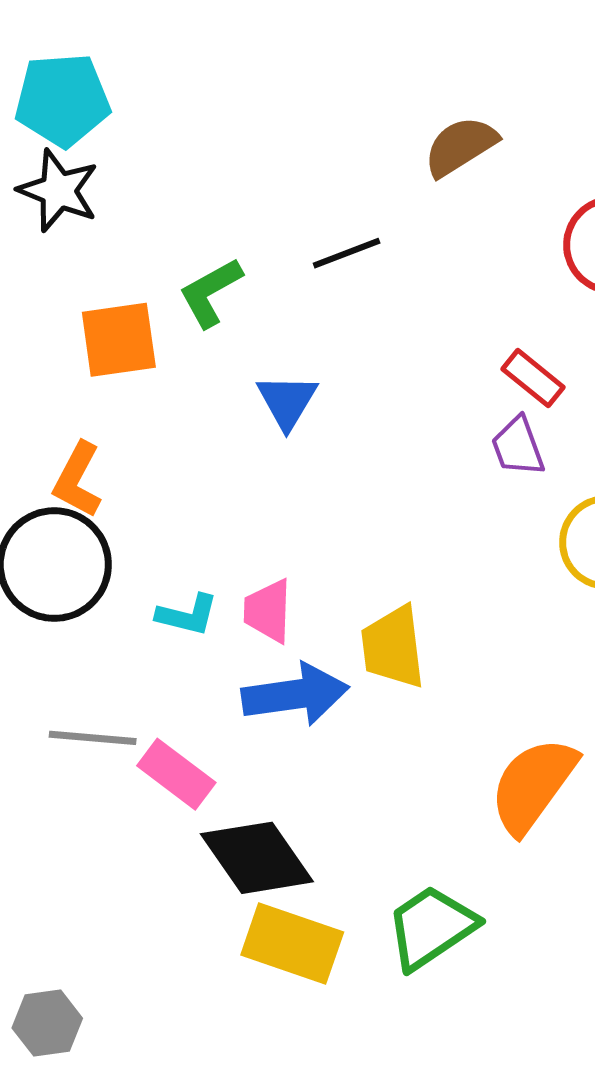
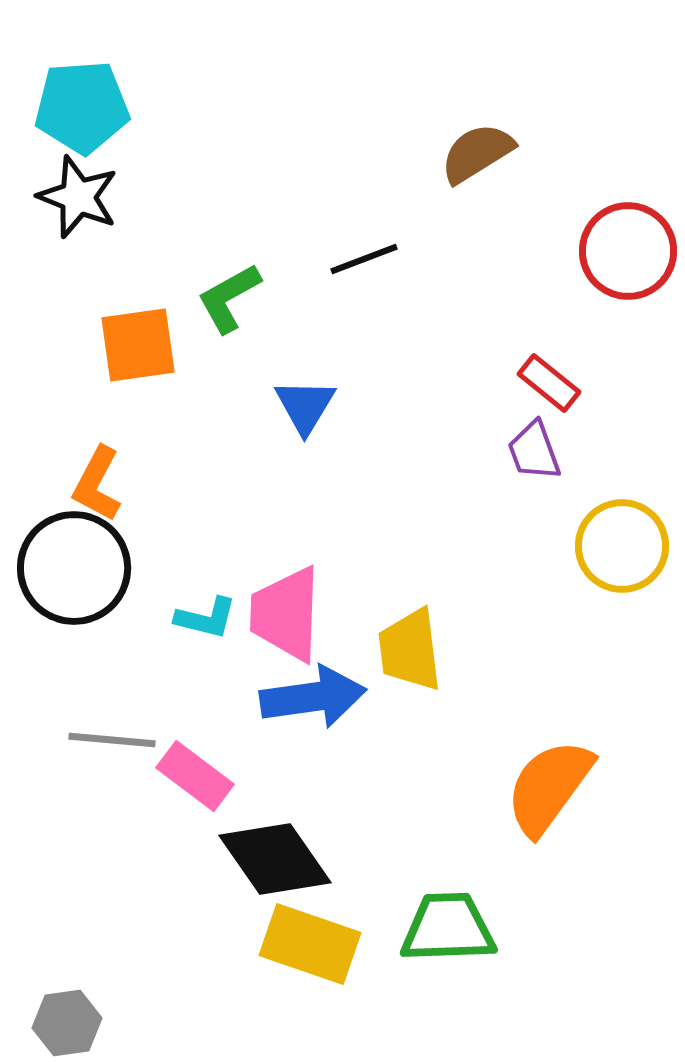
pink trapezoid: (268, 611) -> (286, 614), size x1.5
green trapezoid: (431, 927) -> (448, 928), turned 32

